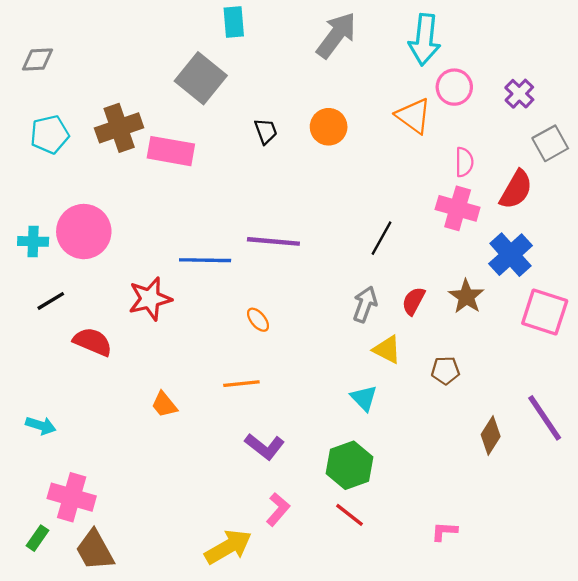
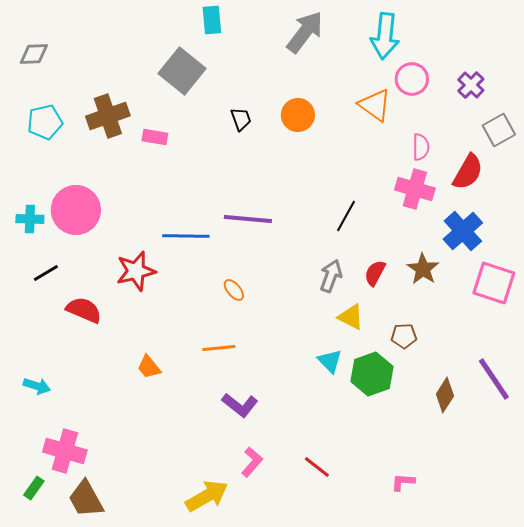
pink rectangle: (171, 151) -> (155, 137), size x0.6
green hexagon: (350, 465) -> (372, 374), moved

